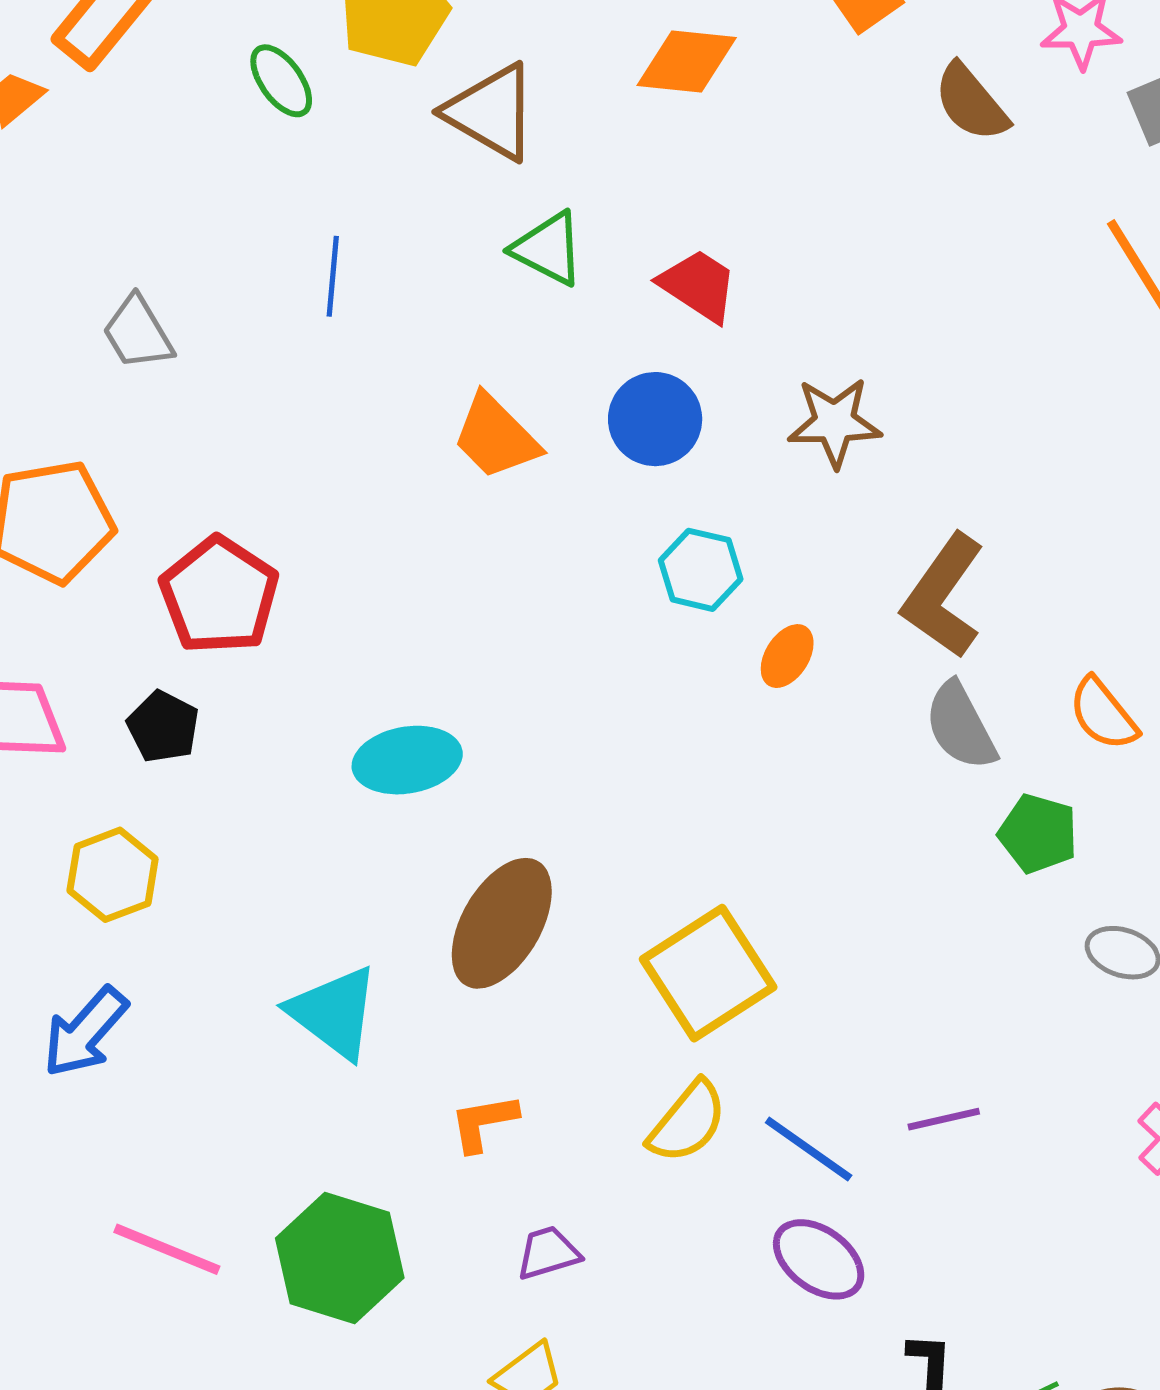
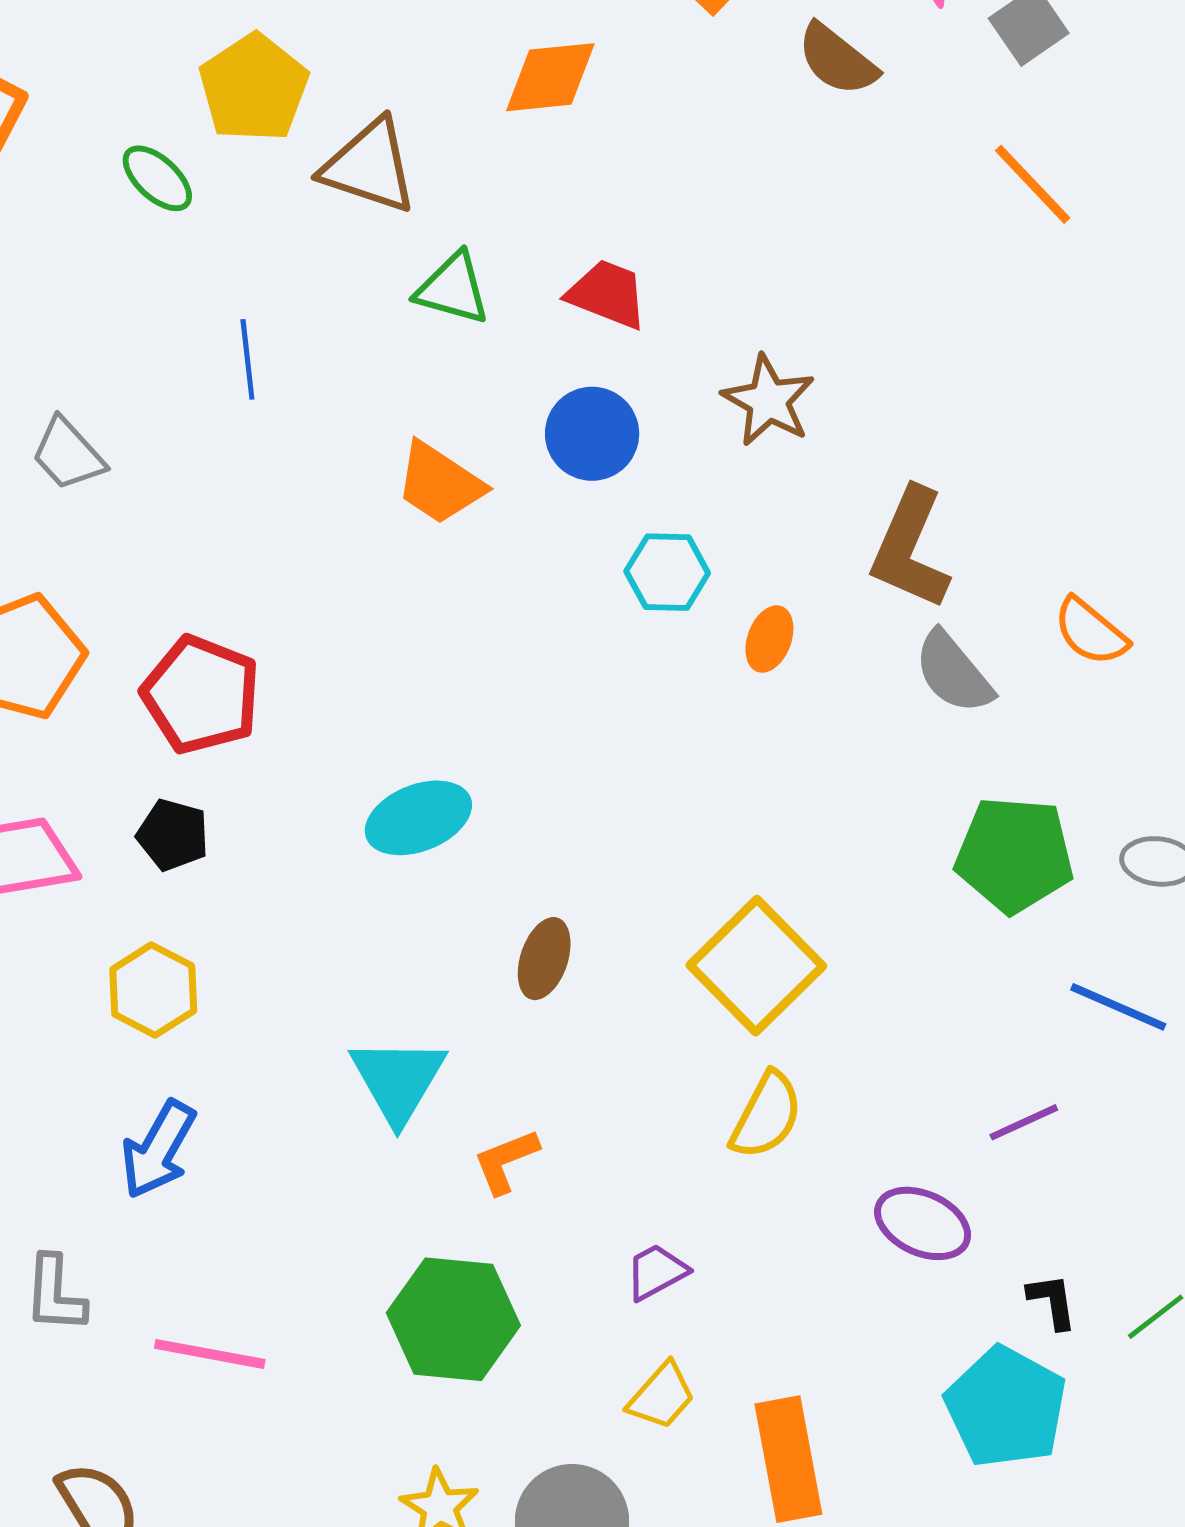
brown star: (835, 422) -> (768, 401), turned -30
green pentagon: (1038, 834) -> (1014, 855), moved, size x1.5
brown ellipse: (502, 923) -> (544, 959), size x0.6
cyan triangle: (334, 1012) -> (398, 1080), turned 35
purple line: (944, 1119) -> (1024, 1122), moved
orange L-shape: (484, 1122) -> (506, 1161), moved
blue line: (809, 1149) -> (1118, 1007), moved
pink line: (167, 1249) -> (210, 1354), moved

